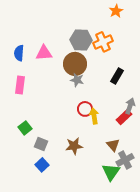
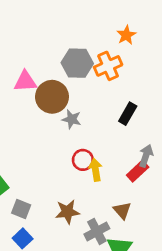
orange star: (116, 11) -> (126, 35), moved
brown circle: (75, 64) -> (52, 97), moved
gray cross: (125, 160) -> (97, 231), moved

